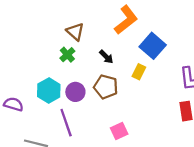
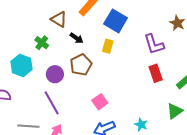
brown triangle: (75, 32) -> (59, 19), moved
brown pentagon: (106, 87) -> (81, 65), turned -30
cyan hexagon: (49, 91) -> (22, 65), moved

